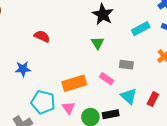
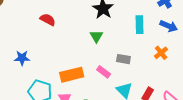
cyan rectangle: (141, 29) -> (140, 25), turned -66
red semicircle: (42, 36) -> (48, 20), moved

